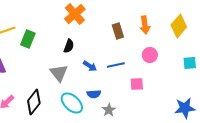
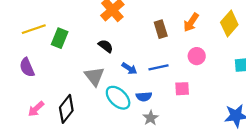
orange arrow: (145, 25) -> (191, 22), turned 42
black semicircle: (69, 46) -> (106, 46), turned -72
blue semicircle: (94, 94) -> (144, 97), moved
cyan ellipse: (72, 103) -> (118, 98), moved

